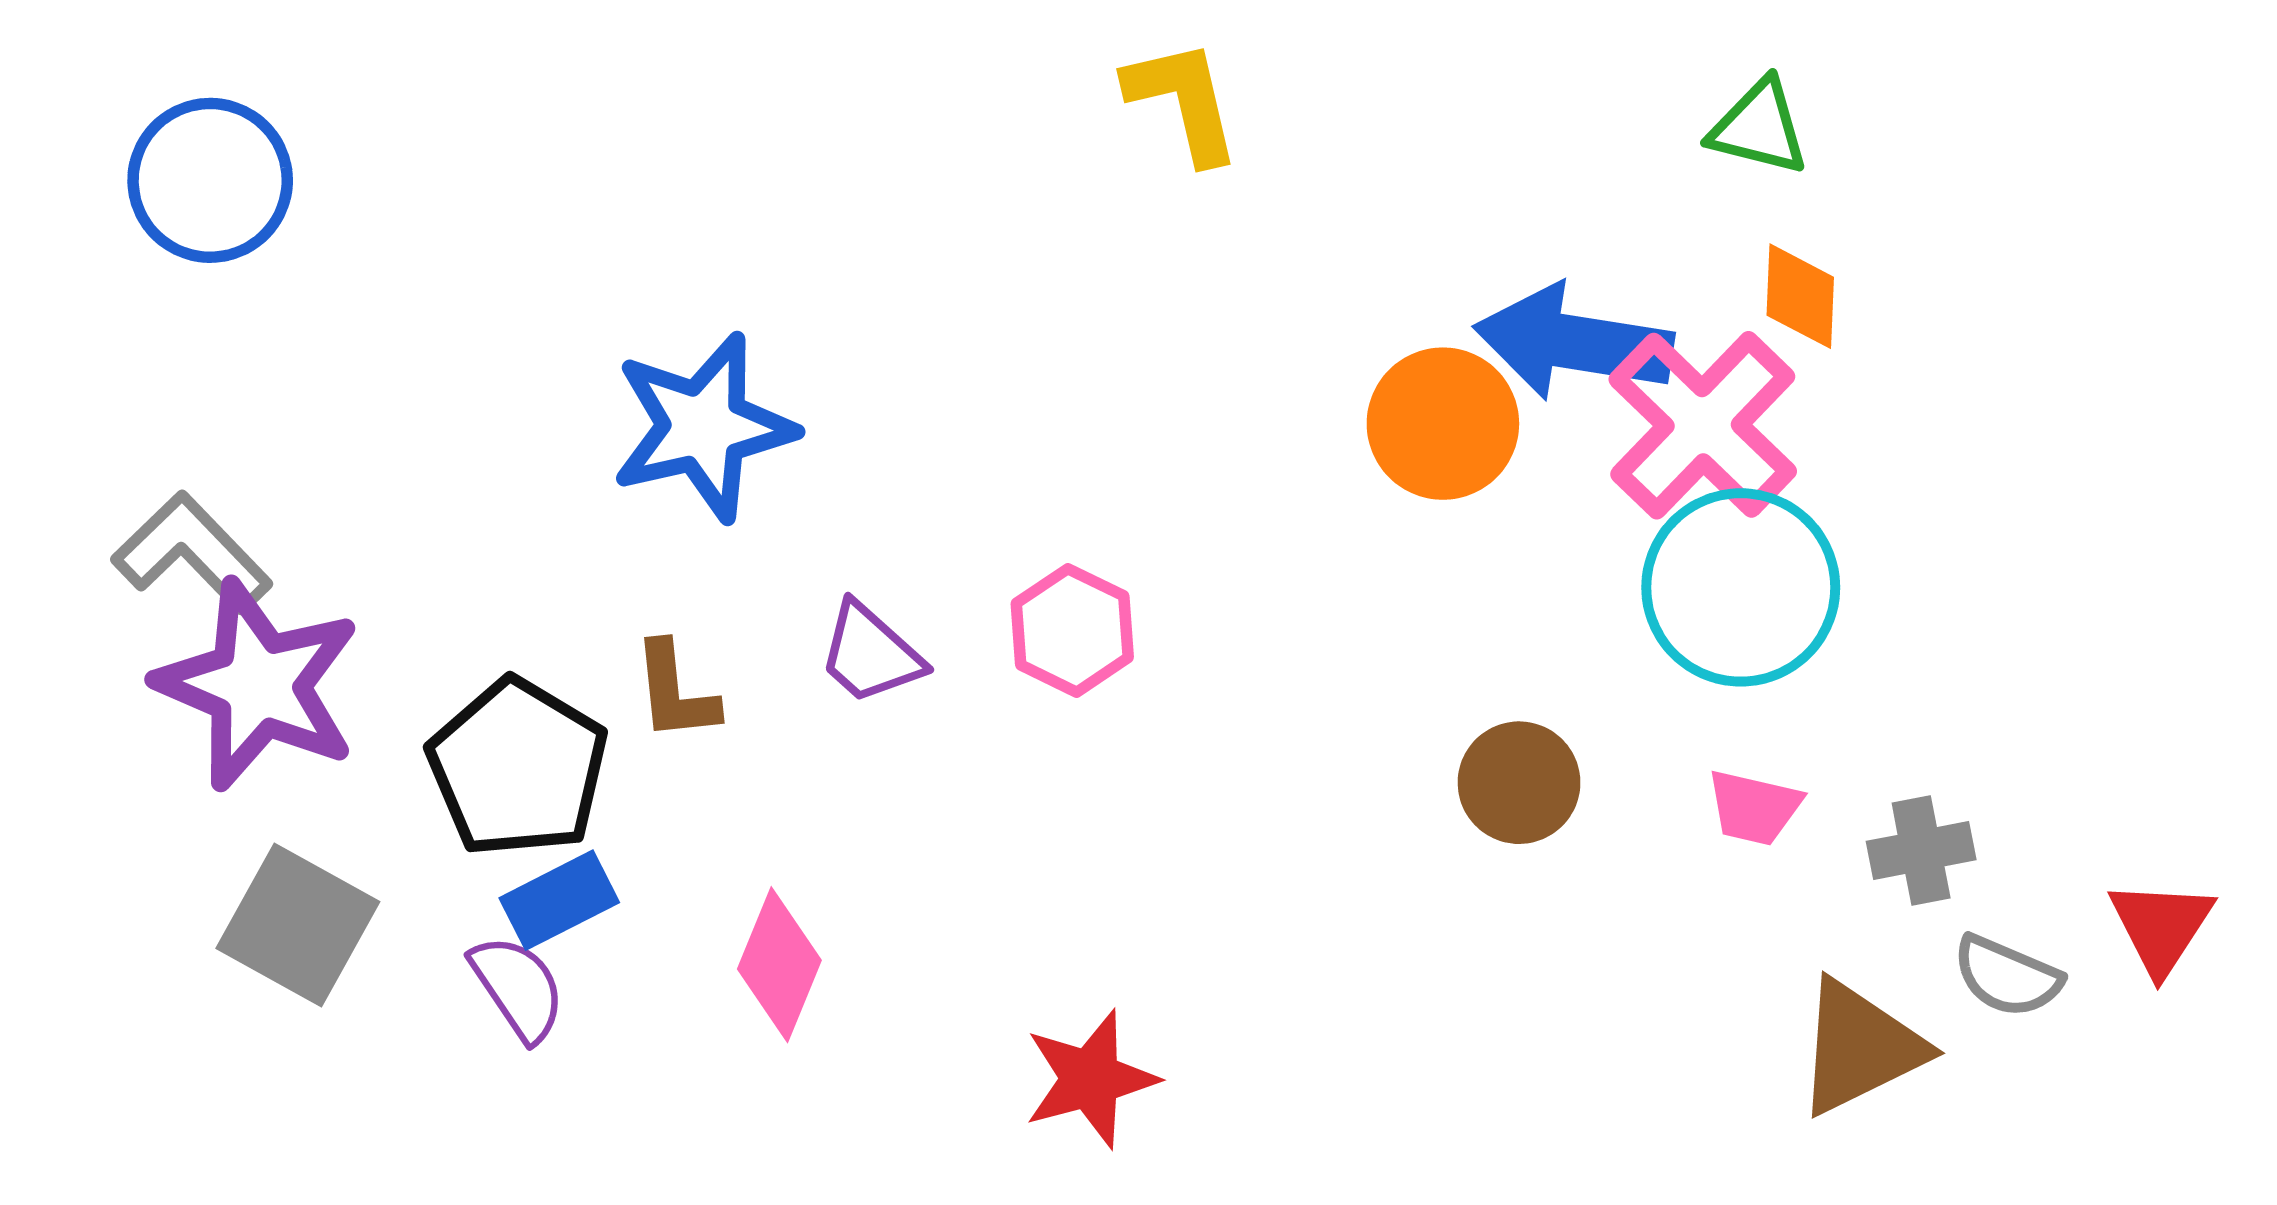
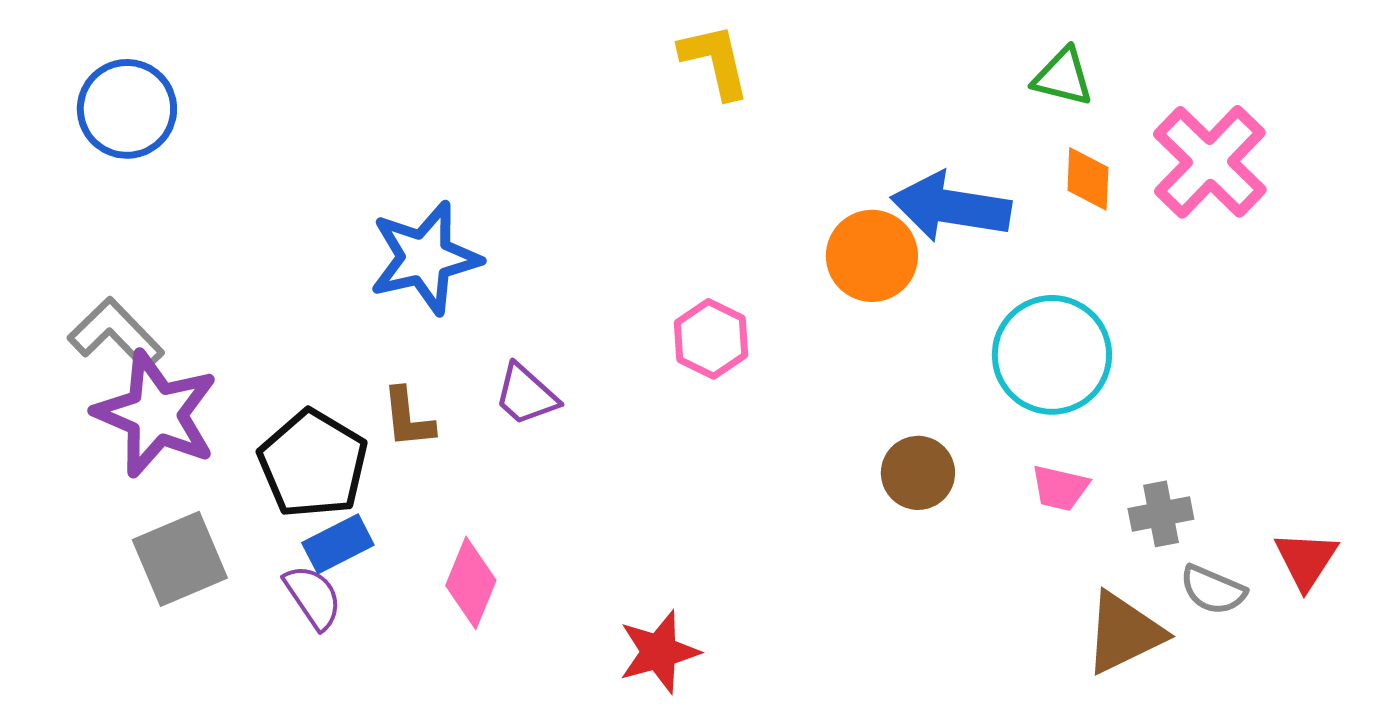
pink cross: (1703, 425) -> (1210, 162), moved
pink hexagon: (1072, 630) -> (711, 339), moved
gray square: (298, 925) -> (180, 559), turned 38

